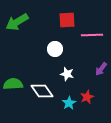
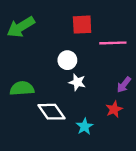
white star: (67, 74) -> (77, 82), moved
green semicircle: (13, 84) -> (22, 88), moved
red star: (87, 97) -> (114, 109), moved

